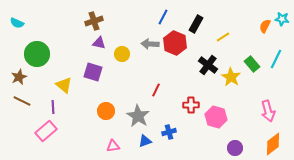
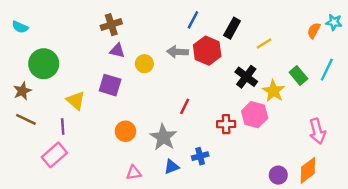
pink hexagon: (216, 117) -> (255, 115), moved
orange diamond: (273, 144) -> (308, 170), moved

